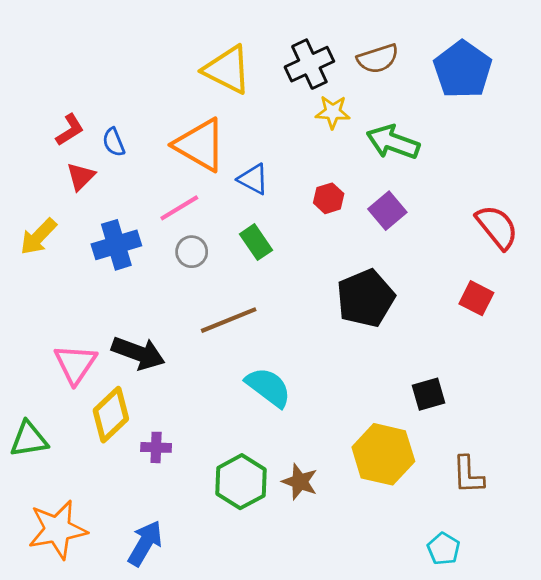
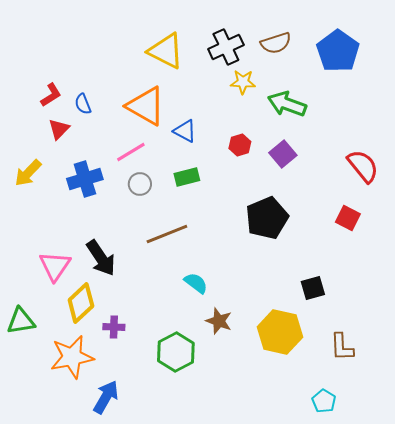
green rectangle: (256, 242) -> (187, 177), turned -70
black arrow: (138, 353) -> (101, 258), turned 36
cyan semicircle: (268, 387) -> (196, 283), size x0.7
brown star: (300, 482) -> (219, 321), moved
orange star: (57, 530) -> (72, 357), moved

